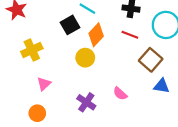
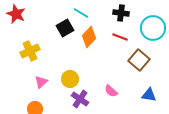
yellow circle: (85, 58) -> (70, 79), moved
blue triangle: (162, 86) -> (149, 95), moved

